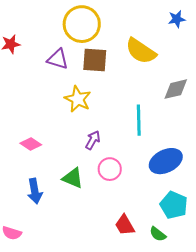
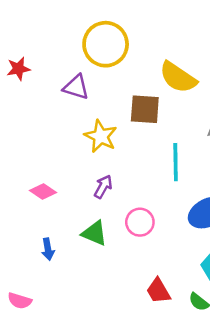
brown square: (95, 60) -> (145, 109), moved
purple arrow: (93, 140) -> (103, 187), moved
blue arrow: (35, 191) -> (48, 249), size x0.7

